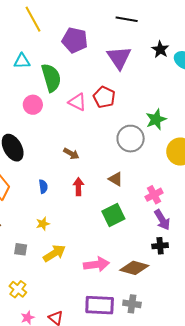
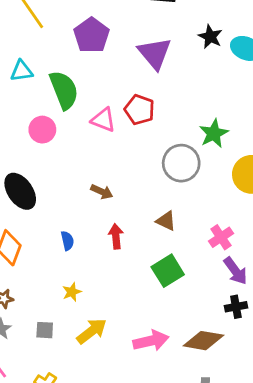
purple pentagon: (75, 40) -> (91, 35), turned 30

